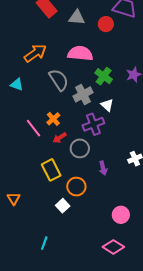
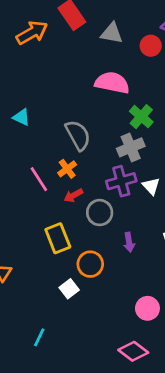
orange arrow: (35, 53) -> (32, 33), moved
gray semicircle: (59, 80) -> (78, 135), moved
gray cross: (83, 94) -> (131, 147), moved
white triangle: (107, 105) -> (151, 186), moved

